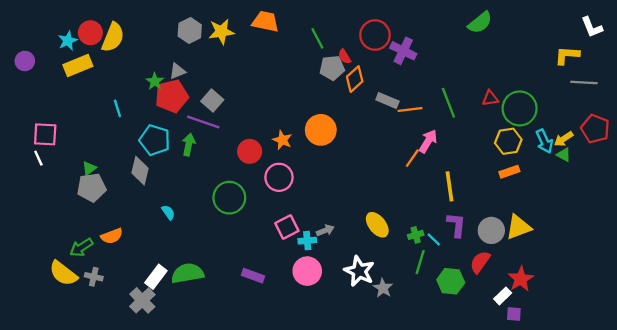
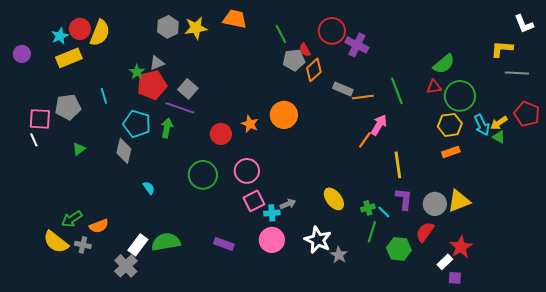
green semicircle: (480, 23) -> (444, 64), moved
pink circle: (279, 177) -> (247, 171), moved
gray pentagon: (91, 187) -> (68, 107), moved
orange semicircle: (112, 236) -> (99, 226), moved

